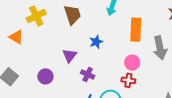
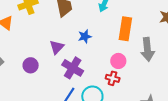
purple cross: (88, 74) -> (73, 68), size x1.5

